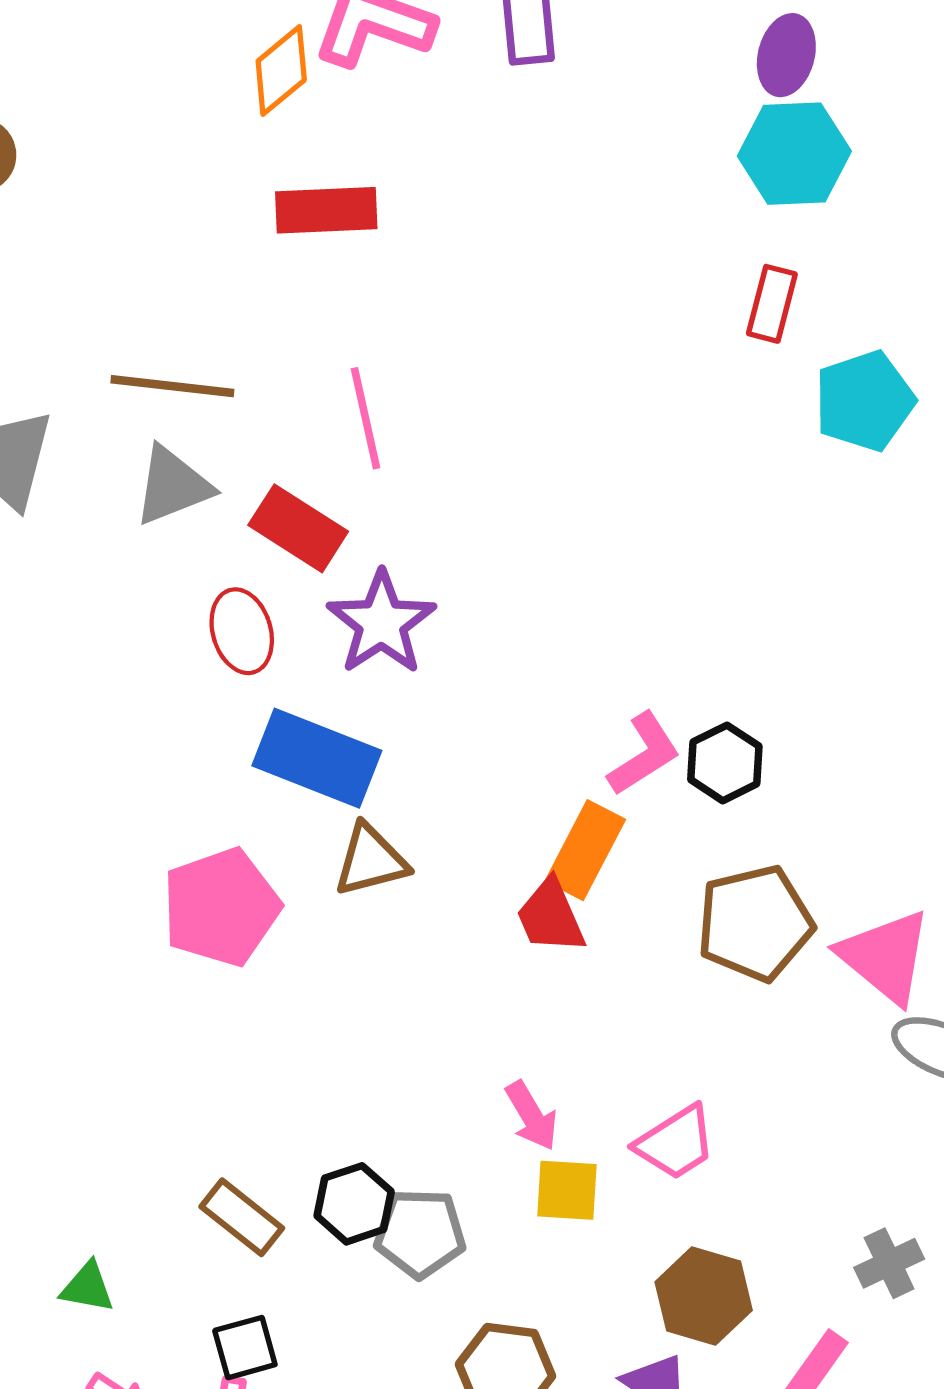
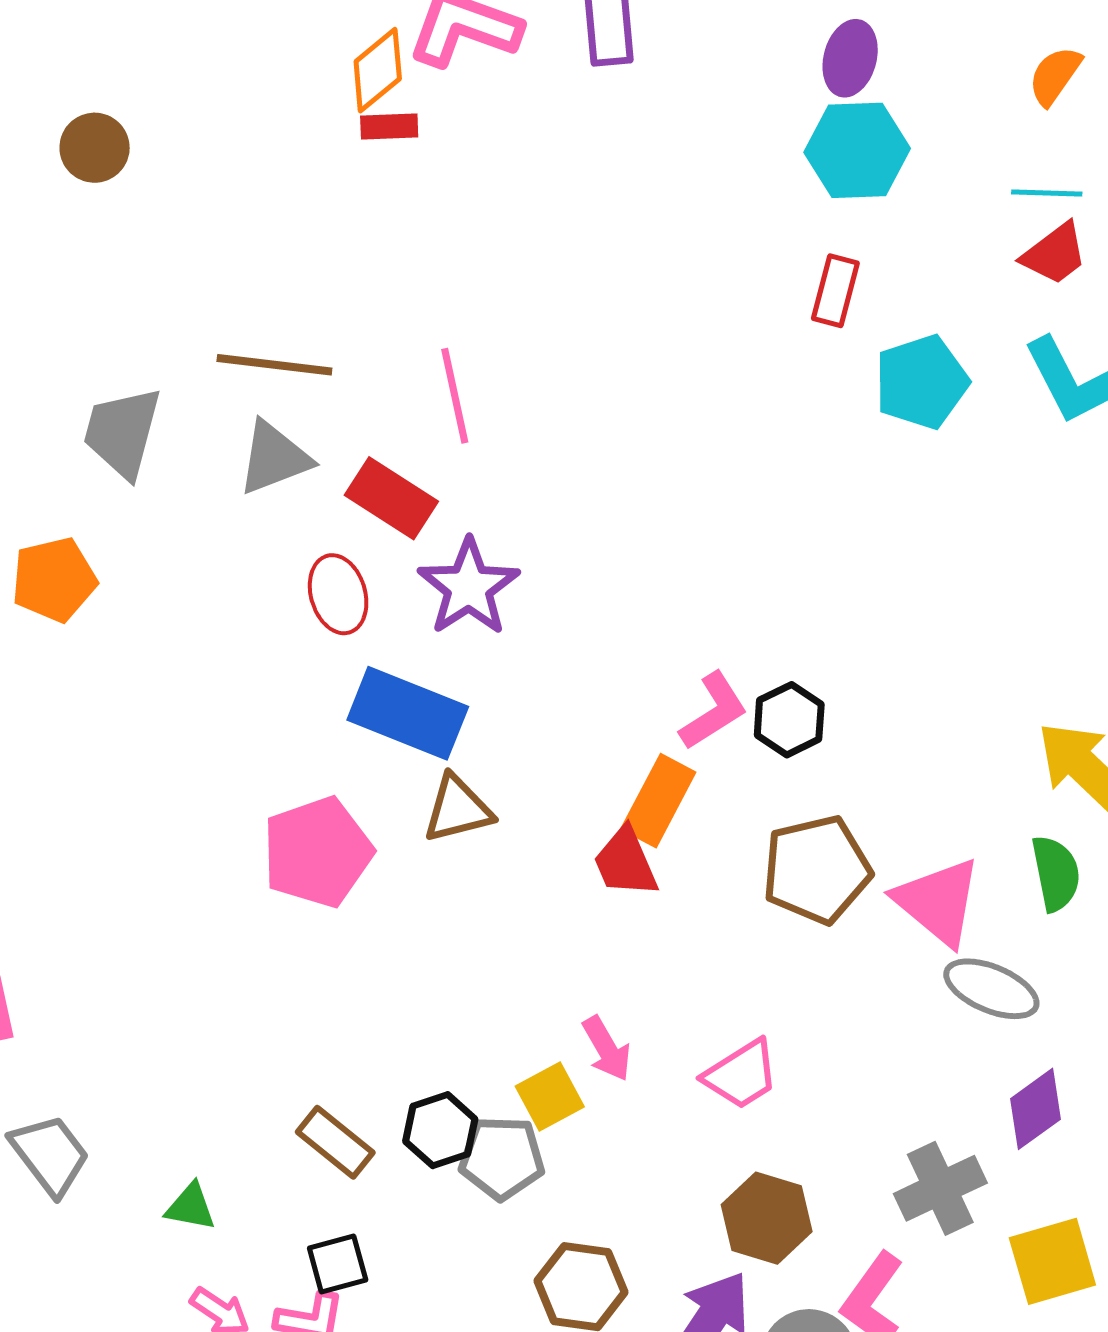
red rectangle: (326, 210) -> (389, 127), moved, size x0.6
yellow square: (567, 1190) -> (550, 1097), moved, turned -32
gray cross: (889, 1263) -> (940, 1188), size x1.4

